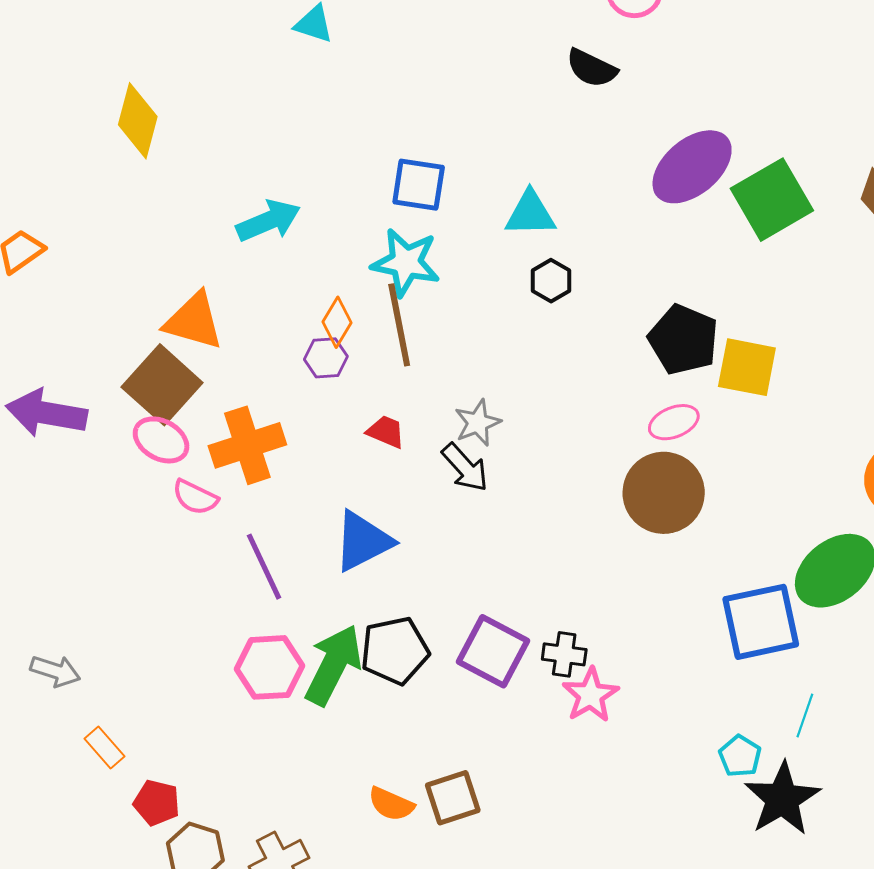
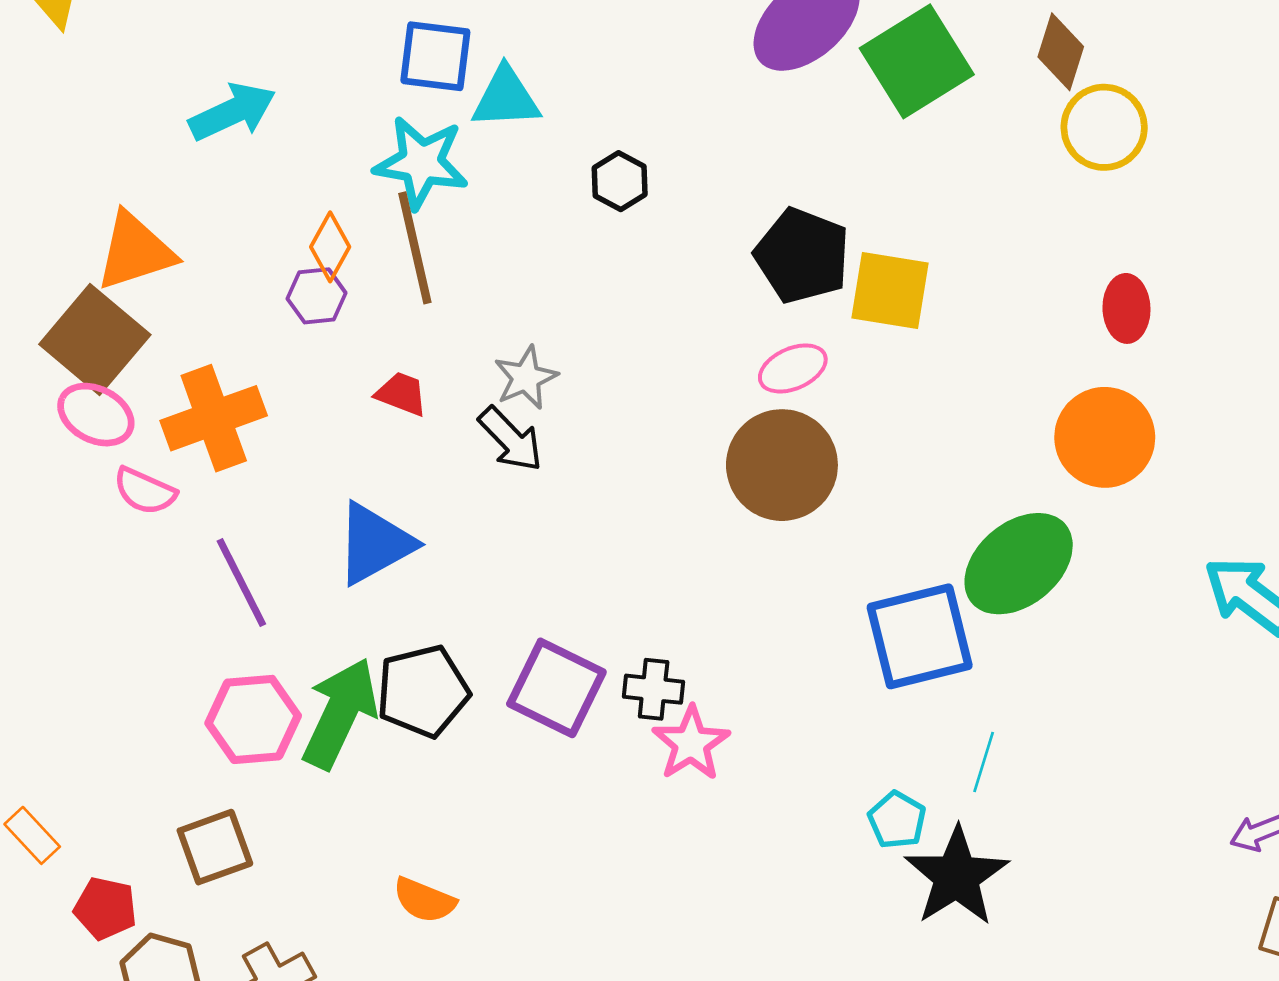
cyan triangle: (530, 214) -> (506, 98), moved
orange triangle: (194, 321) -> (135, 251), turned -32
brown square: (453, 798) -> (215, 847), moved

